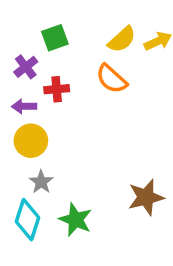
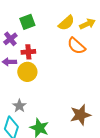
orange semicircle: (112, 79) -> (76, 46), moved
yellow circle: (31, 141) -> (27, 72), moved

